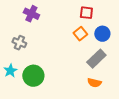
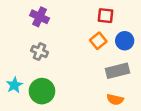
gray cross: (19, 43) -> (40, 52), moved
gray rectangle: (96, 59) -> (117, 71), turned 30

